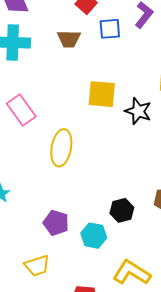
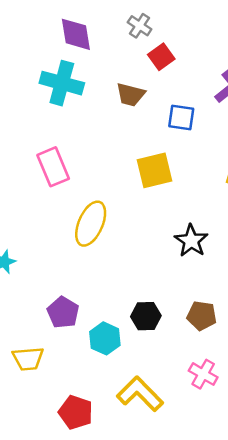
blue square: (110, 29) -> (181, 117), moved
yellow square: (102, 94) -> (155, 170), turned -32
black star: (138, 111) -> (191, 241), moved

